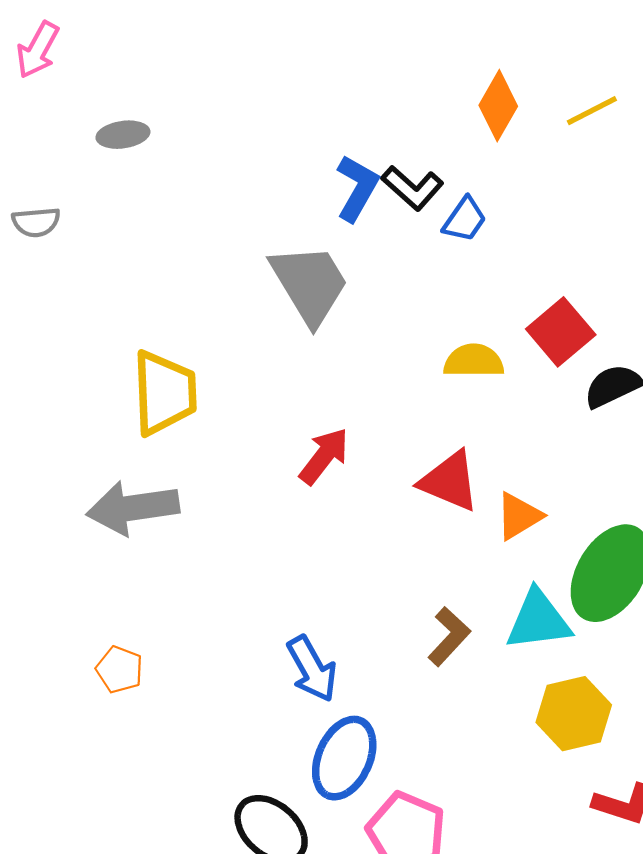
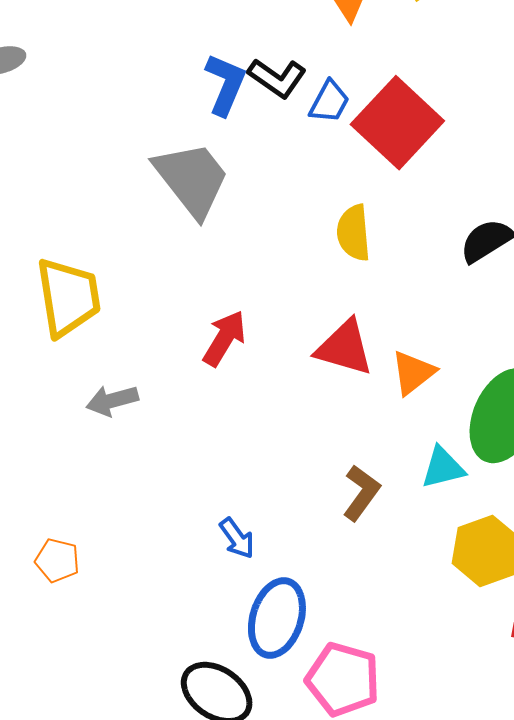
red square: (561, 332) -> (397, 123), moved, size x1.4
yellow semicircle: (474, 361) -> (354, 233), turned -88
gray arrow: (133, 508) -> (112, 400), moved, size x0.6
cyan triangle: (538, 620) -> (443, 468), size x0.7
blue arrow: (312, 669) -> (237, 538), size x0.7

